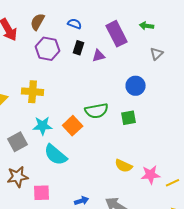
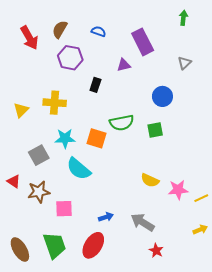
green arrow: (147, 26) -> (183, 18), moved, turned 88
black rectangle: (79, 48) -> (95, 85), moved
orange square: (73, 126) -> (96, 138), turned -30

